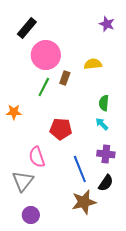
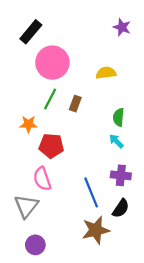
brown rectangle: (65, 78) -> (75, 104), moved
orange star: (14, 112) -> (28, 124), moved
red pentagon: (61, 129) -> (51, 146), moved

